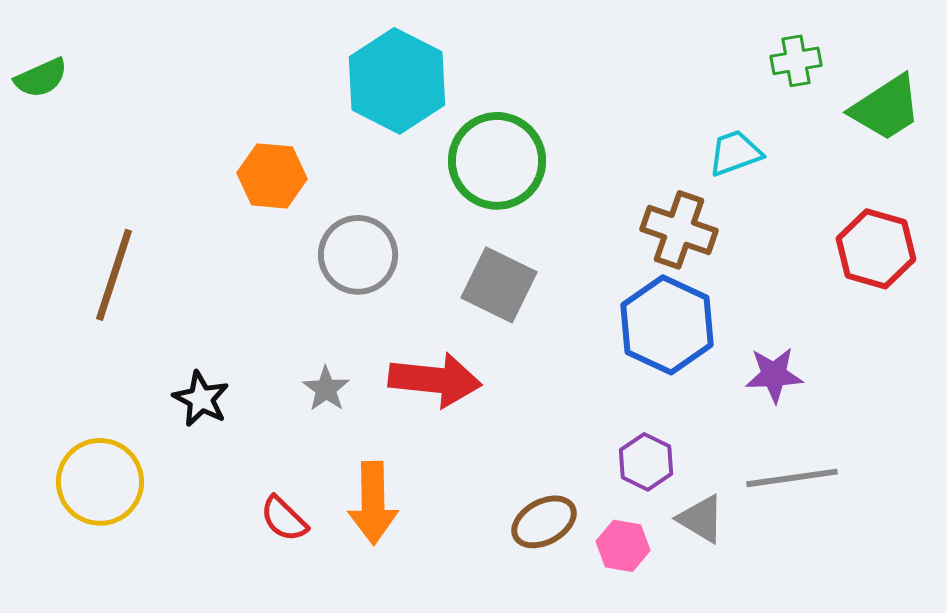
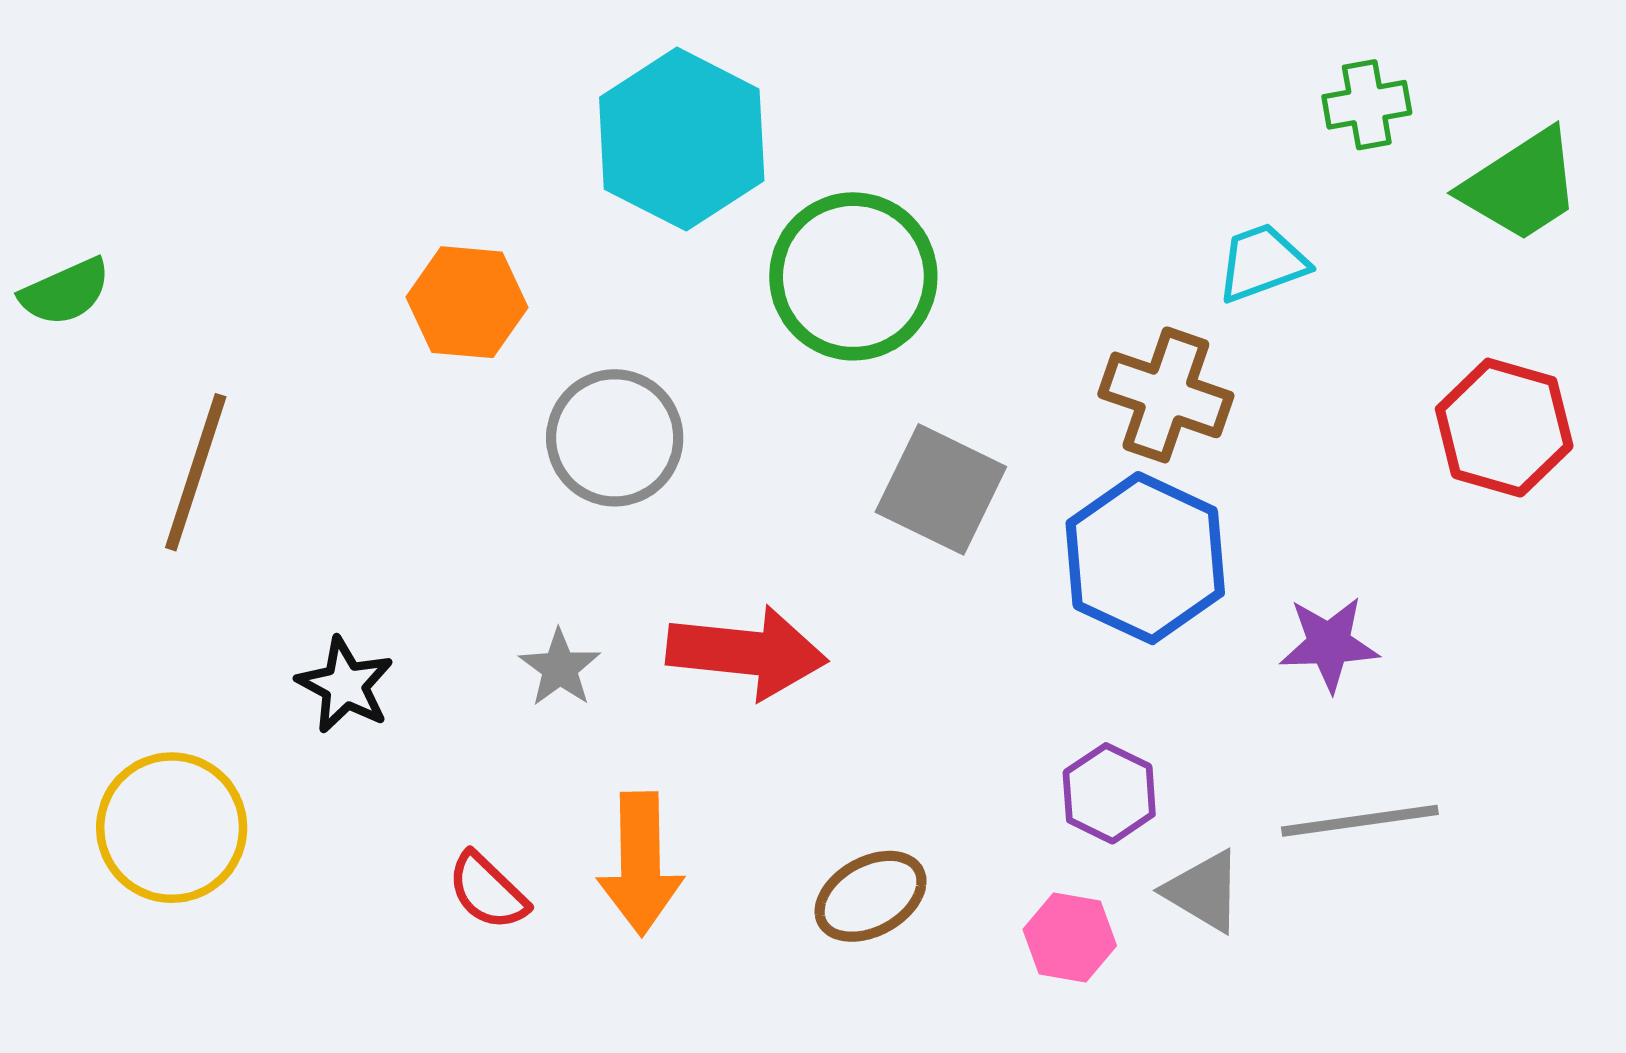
green semicircle: (41, 78) -> (65, 292), moved
gray square: (499, 285) -> (941, 489), moved
brown ellipse: (544, 522) -> (871, 896), moved

